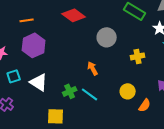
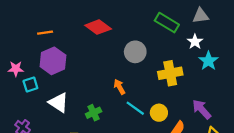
yellow cross: (138, 56) -> (170, 73), size x1.5
cyan square: (14, 76) -> (30, 85), moved
cyan line: (90, 94) -> (135, 108), moved

